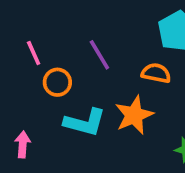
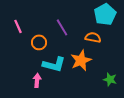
pink line: (34, 53) -> (18, 26), moved
pink arrow: (23, 144) -> (37, 80), moved

